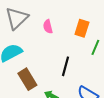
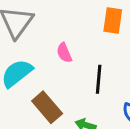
pink semicircle: (48, 27) -> (64, 53), moved

